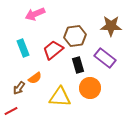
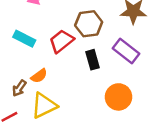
cyan rectangle: (23, 48) -> (24, 39), turned -42
orange circle: (90, 88) -> (118, 97), moved
yellow triangle: (60, 97) -> (44, 106), moved, turned -30

